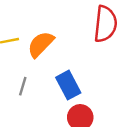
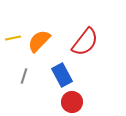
red semicircle: (105, 24) -> (85, 42), moved, turned 32

